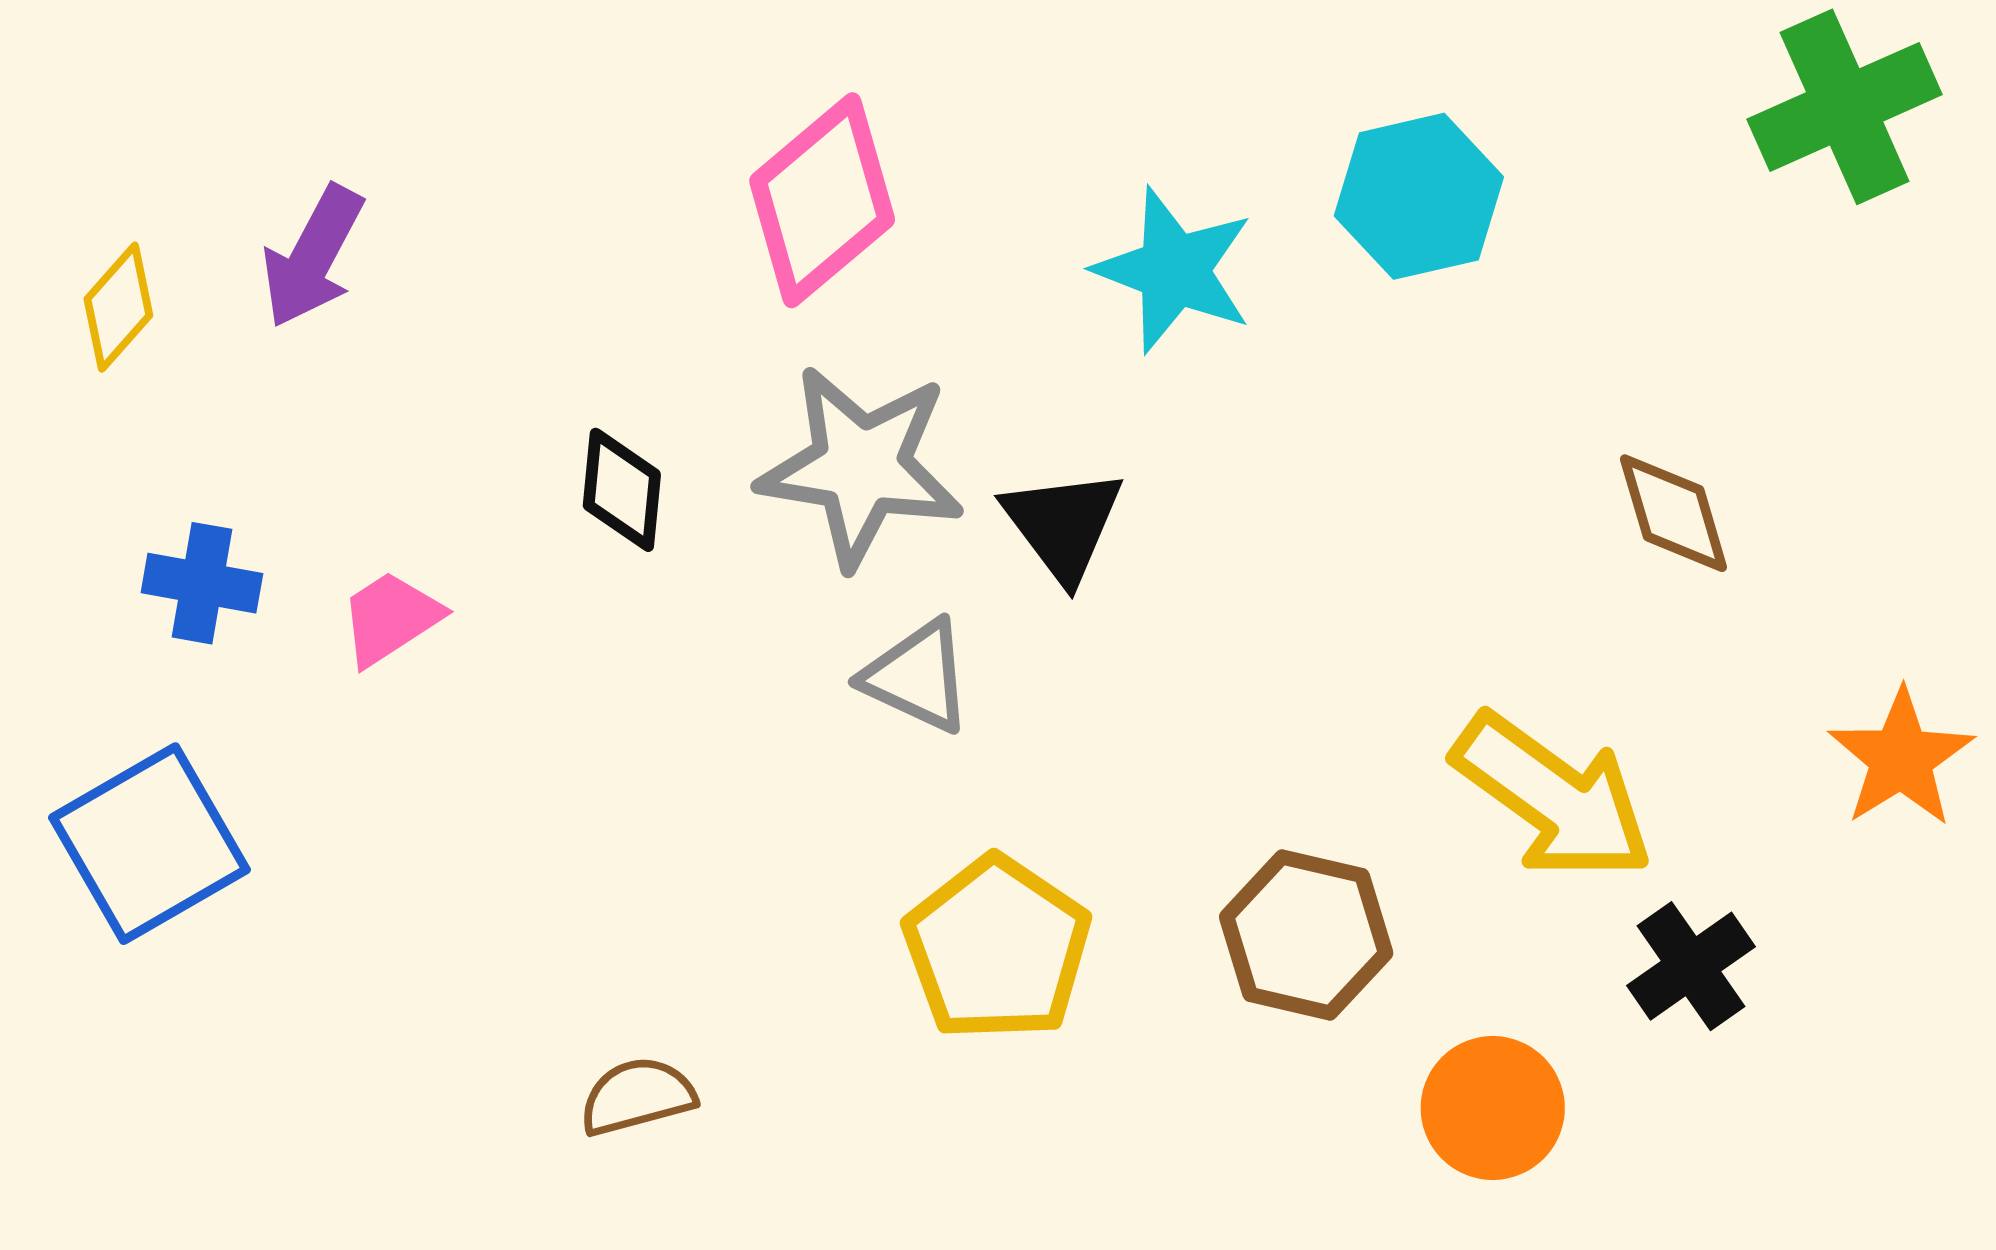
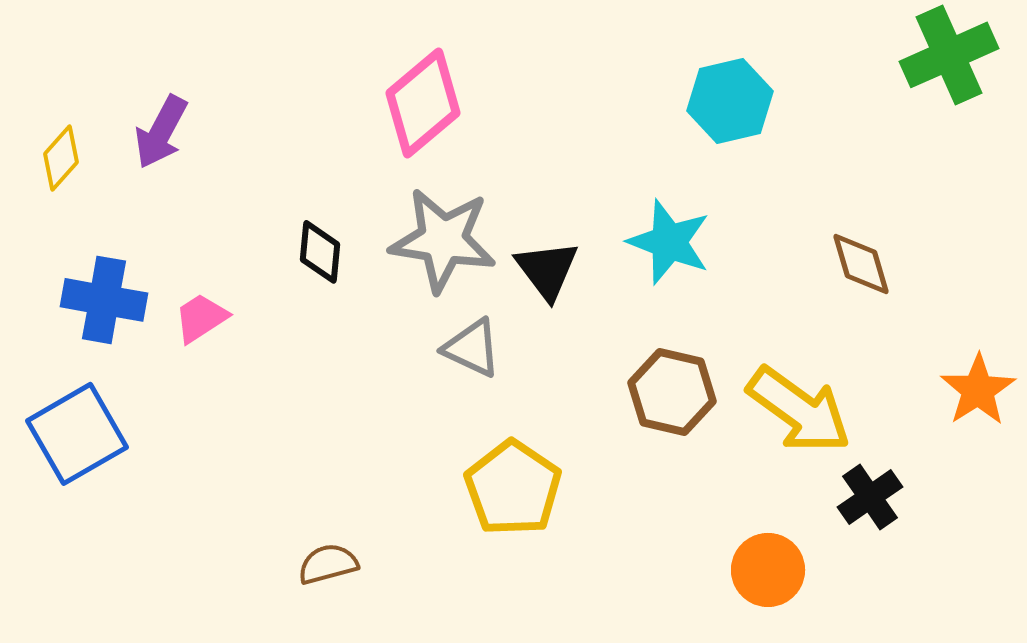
cyan star: (1174, 270) -> (669, 242), moved
blue cross: (202, 583) -> (104, 300), size x1.4
brown hexagon: (1306, 935) -> (672, 392), moved

